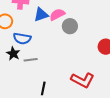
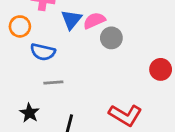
blue triangle: (41, 15) -> (71, 20), turned -35
black star: (13, 54) -> (29, 113), moved

